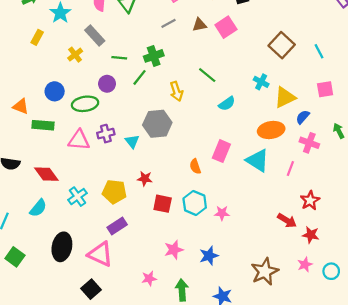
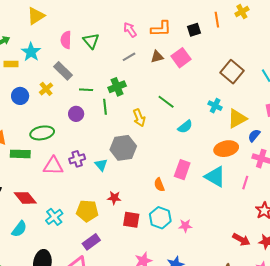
yellow rectangle: (37, 37) -> (11, 64), moved, turned 64
green line: (139, 77) -> (105, 107), turned -42
blue circle: (55, 91) -> (20, 96), moved
green ellipse: (85, 104) -> (42, 133), moved
red arrow: (287, 220) -> (241, 240), moved

